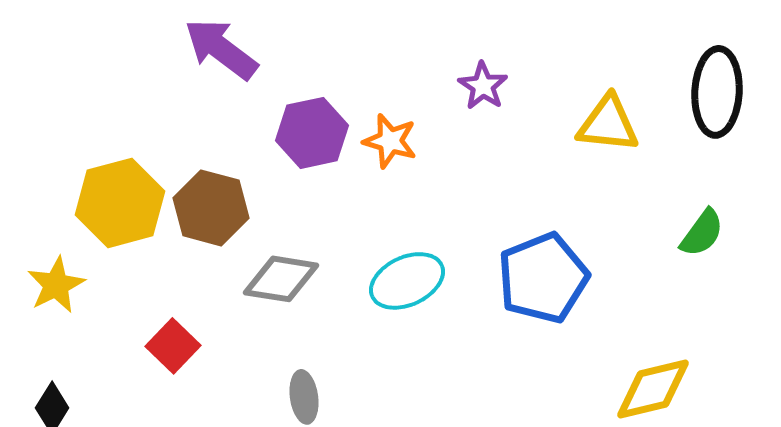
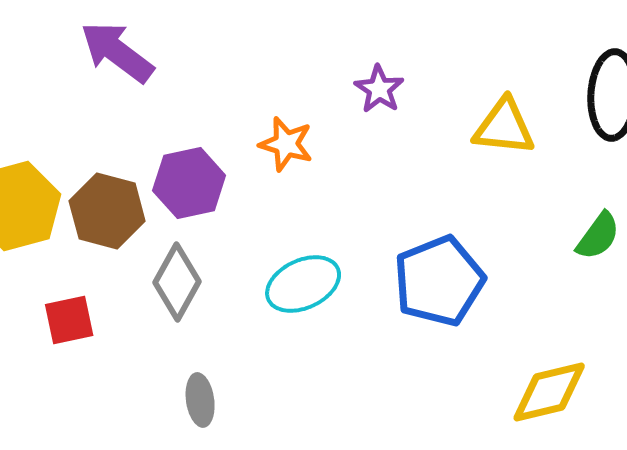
purple hexagon: (312, 133) -> (189, 183), moved
gray diamond: (281, 279) -> (177, 282), turned -70
red square: (173, 346) -> (69, 320), moved, turned 34

